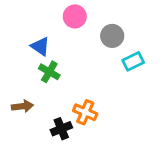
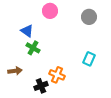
gray circle: (112, 36) -> (89, 17), moved
cyan rectangle: (133, 61) -> (89, 59), moved, turned -40

